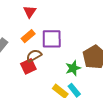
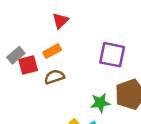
purple square: (52, 39) -> (112, 55), moved
red square: (28, 66) -> (28, 65), moved

